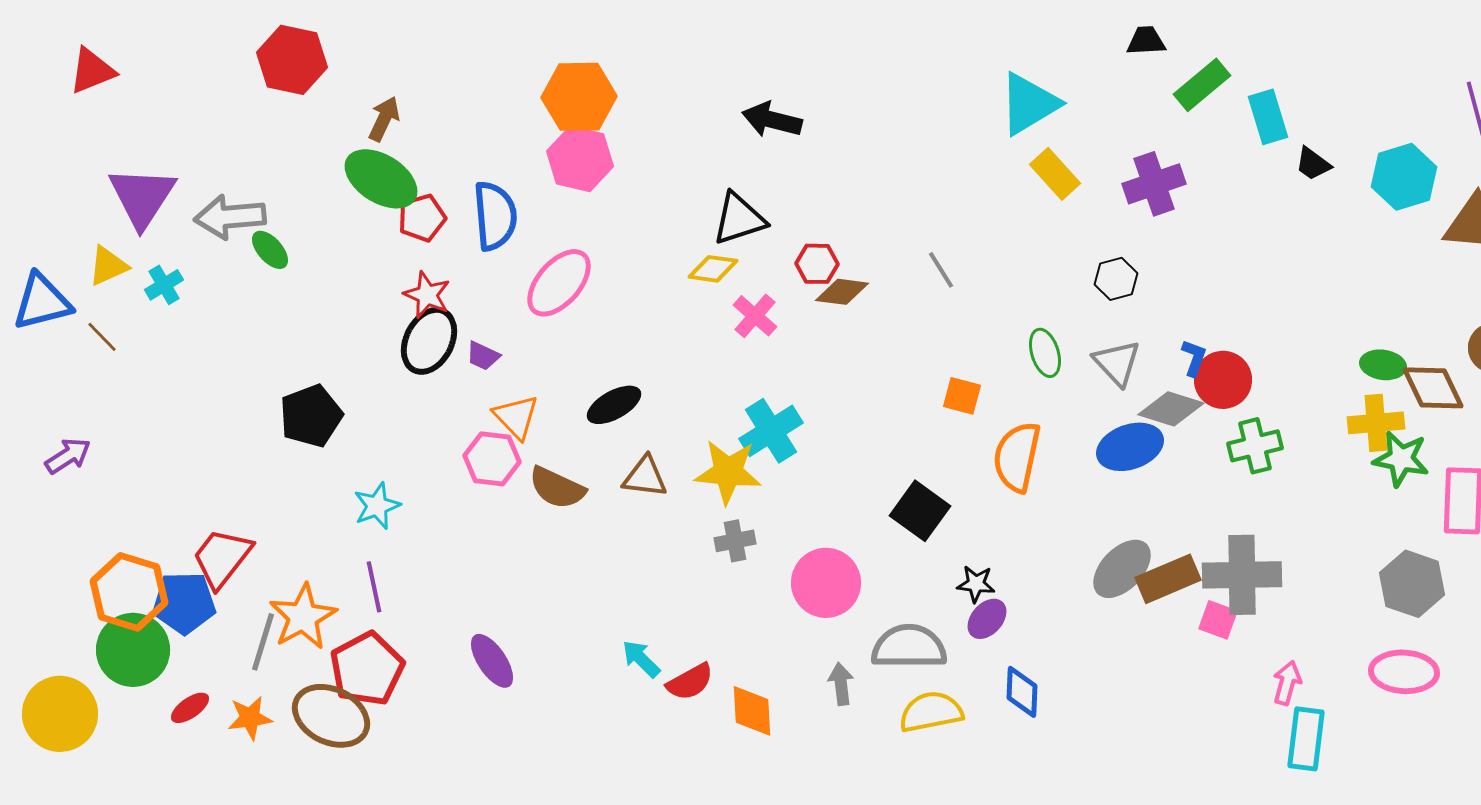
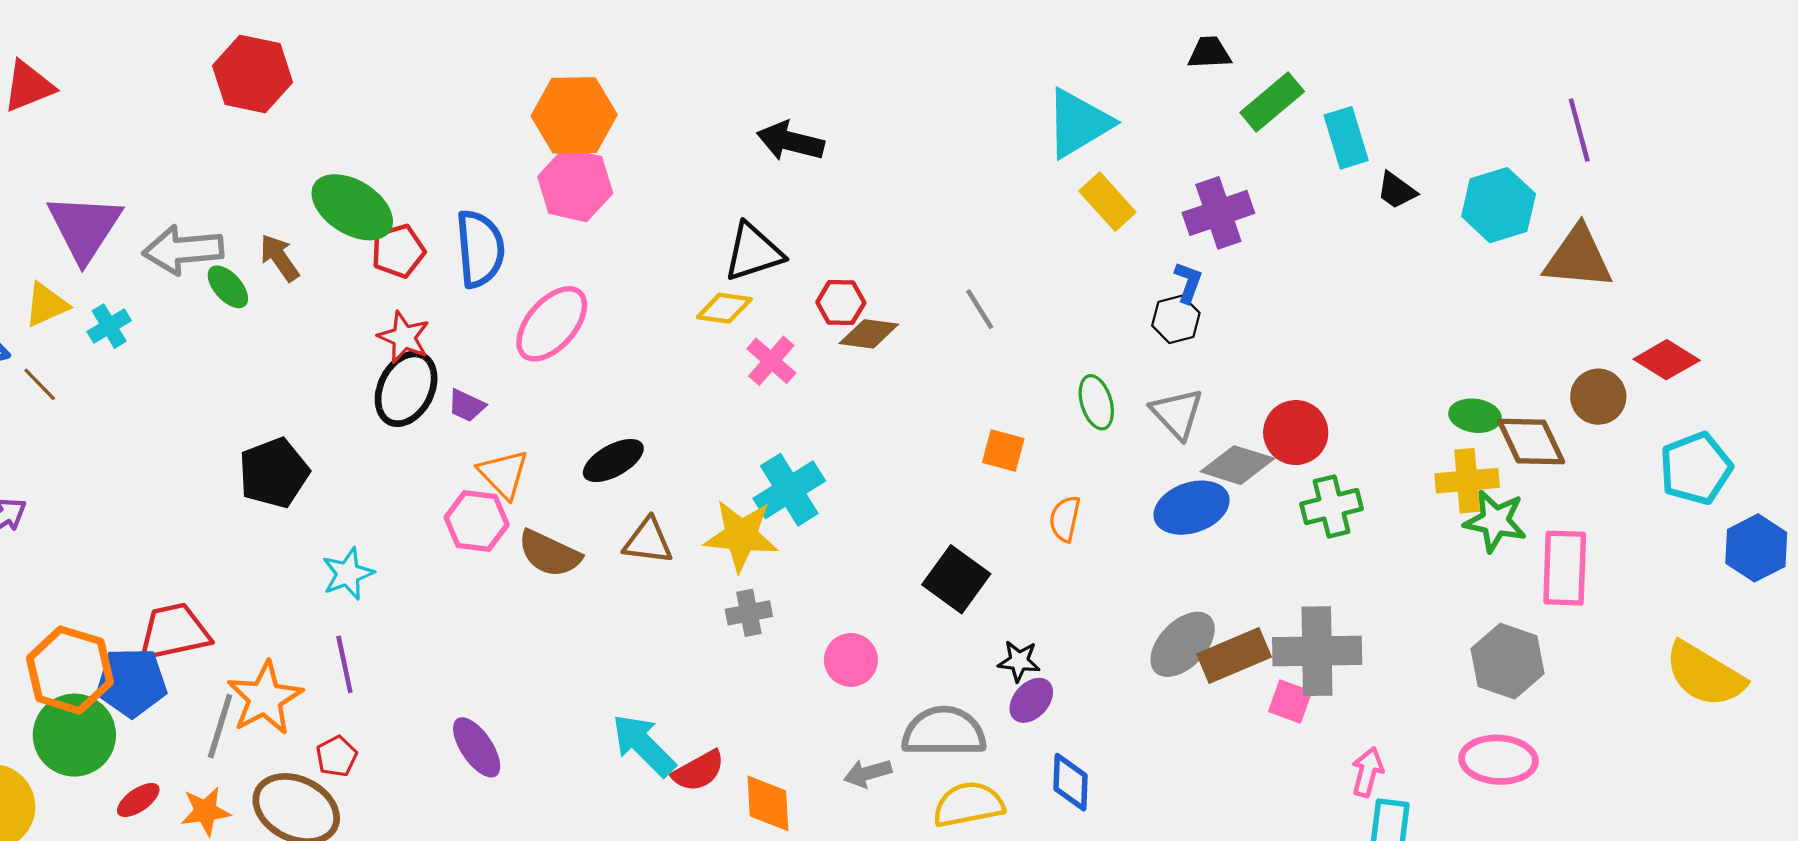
brown arrow: (384, 119) -> (279, 258), moved, turned -60
blue L-shape: (1194, 358) -> (1188, 282), moved
orange semicircle: (1017, 457) -> (1065, 519), size x0.6
red trapezoid: (222, 558) -> (174, 632), turned 40
pink circle: (826, 583) -> (851, 660), size x0.7
cyan arrow: (641, 659) -> (644, 745), size x1.5
red pentagon: (367, 669) -> (337, 756), size x0.5
gray arrow: (841, 684) -> (868, 773), turned -99

